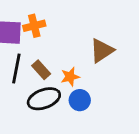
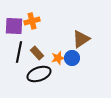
blue circle: (80, 100) -> (72, 58), moved

